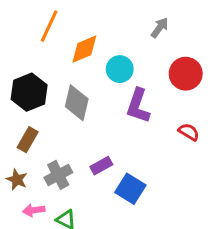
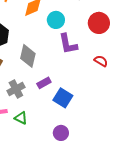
gray diamond: (77, 103) -> (28, 56), moved
purple L-shape: (138, 106) -> (68, 44), turned -30

